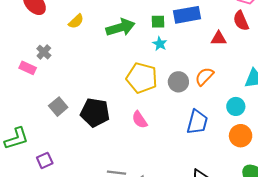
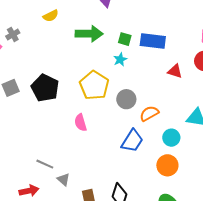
orange semicircle: (204, 76) -> (149, 113), moved
black pentagon: (95, 113) -> (45, 88), moved

